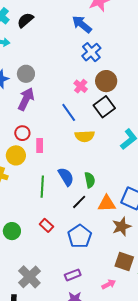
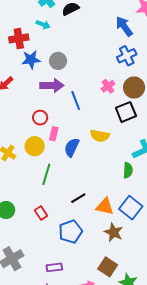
purple arrow: (26, 99) -> (52, 85), turned 50
blue line: (69, 112) -> (76, 101), moved
yellow circle: (16, 155) -> (35, 146), moved
blue semicircle: (66, 177) -> (72, 147), moved, turned -138
green semicircle: (90, 180) -> (128, 170), moved
brown star: (122, 226) -> (114, 232), turned 30

